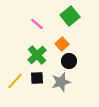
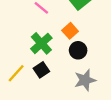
black square: (37, 78) -> (41, 70), turned -32
gray star: (61, 82) -> (85, 80), moved

